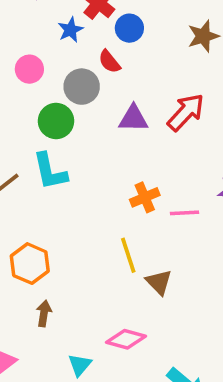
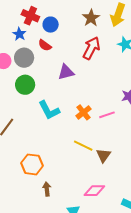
gray circle: (82, 87) -> (24, 58), moved
red arrow: (186, 112) -> (91, 48), moved
cyan L-shape: (50, 171) -> (49, 110), moved
yellow line: (128, 255) -> (83, 146), turned -30
brown triangle: (159, 282) -> (103, 155), turned 35

